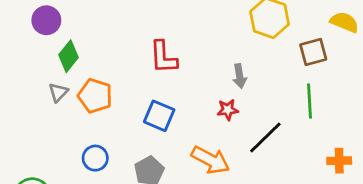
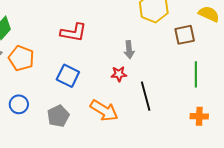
red L-shape: (163, 57) -> (73, 32), turned -80
green line: (309, 101) -> (196, 74), moved
black line: (265, 137) -> (146, 96), turned -64

